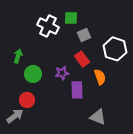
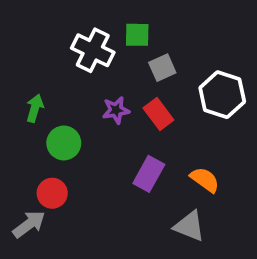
purple star: (62, 73) -> (116, 110), moved
orange semicircle: (100, 77) -> (205, 180), moved, turned -35
purple rectangle: (77, 90) -> (149, 174), turned 30

